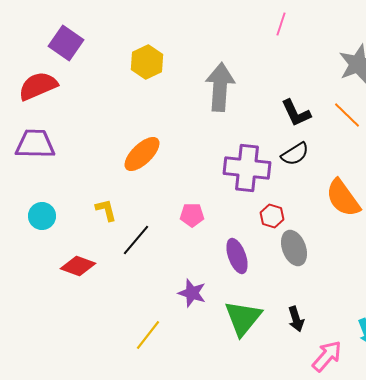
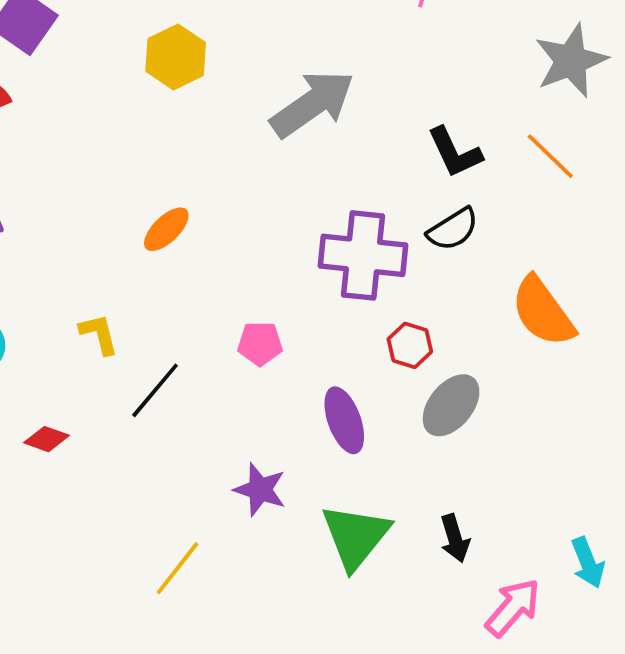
gray arrow: (220, 87) -> (312, 104), turned 51
orange ellipse: (142, 154) -> (166, 229), size x0.7
gray ellipse: (294, 248) -> (451, 405), turned 60
red diamond: (78, 266) -> (46, 439), size x0.7

